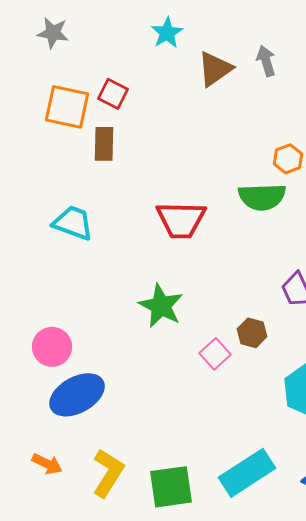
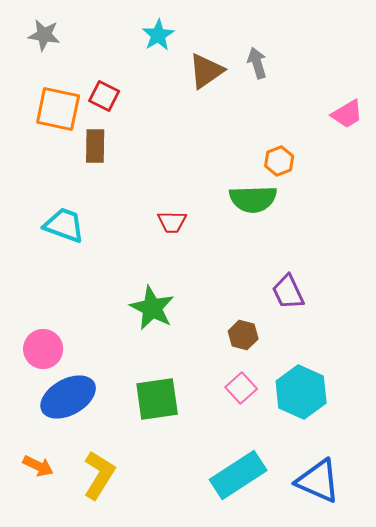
red trapezoid: (181, 220) -> (172, 222), size x0.6
pink square: (215, 354) -> (241, 388), moved
green square: (171, 487) -> (157, 399), moved

